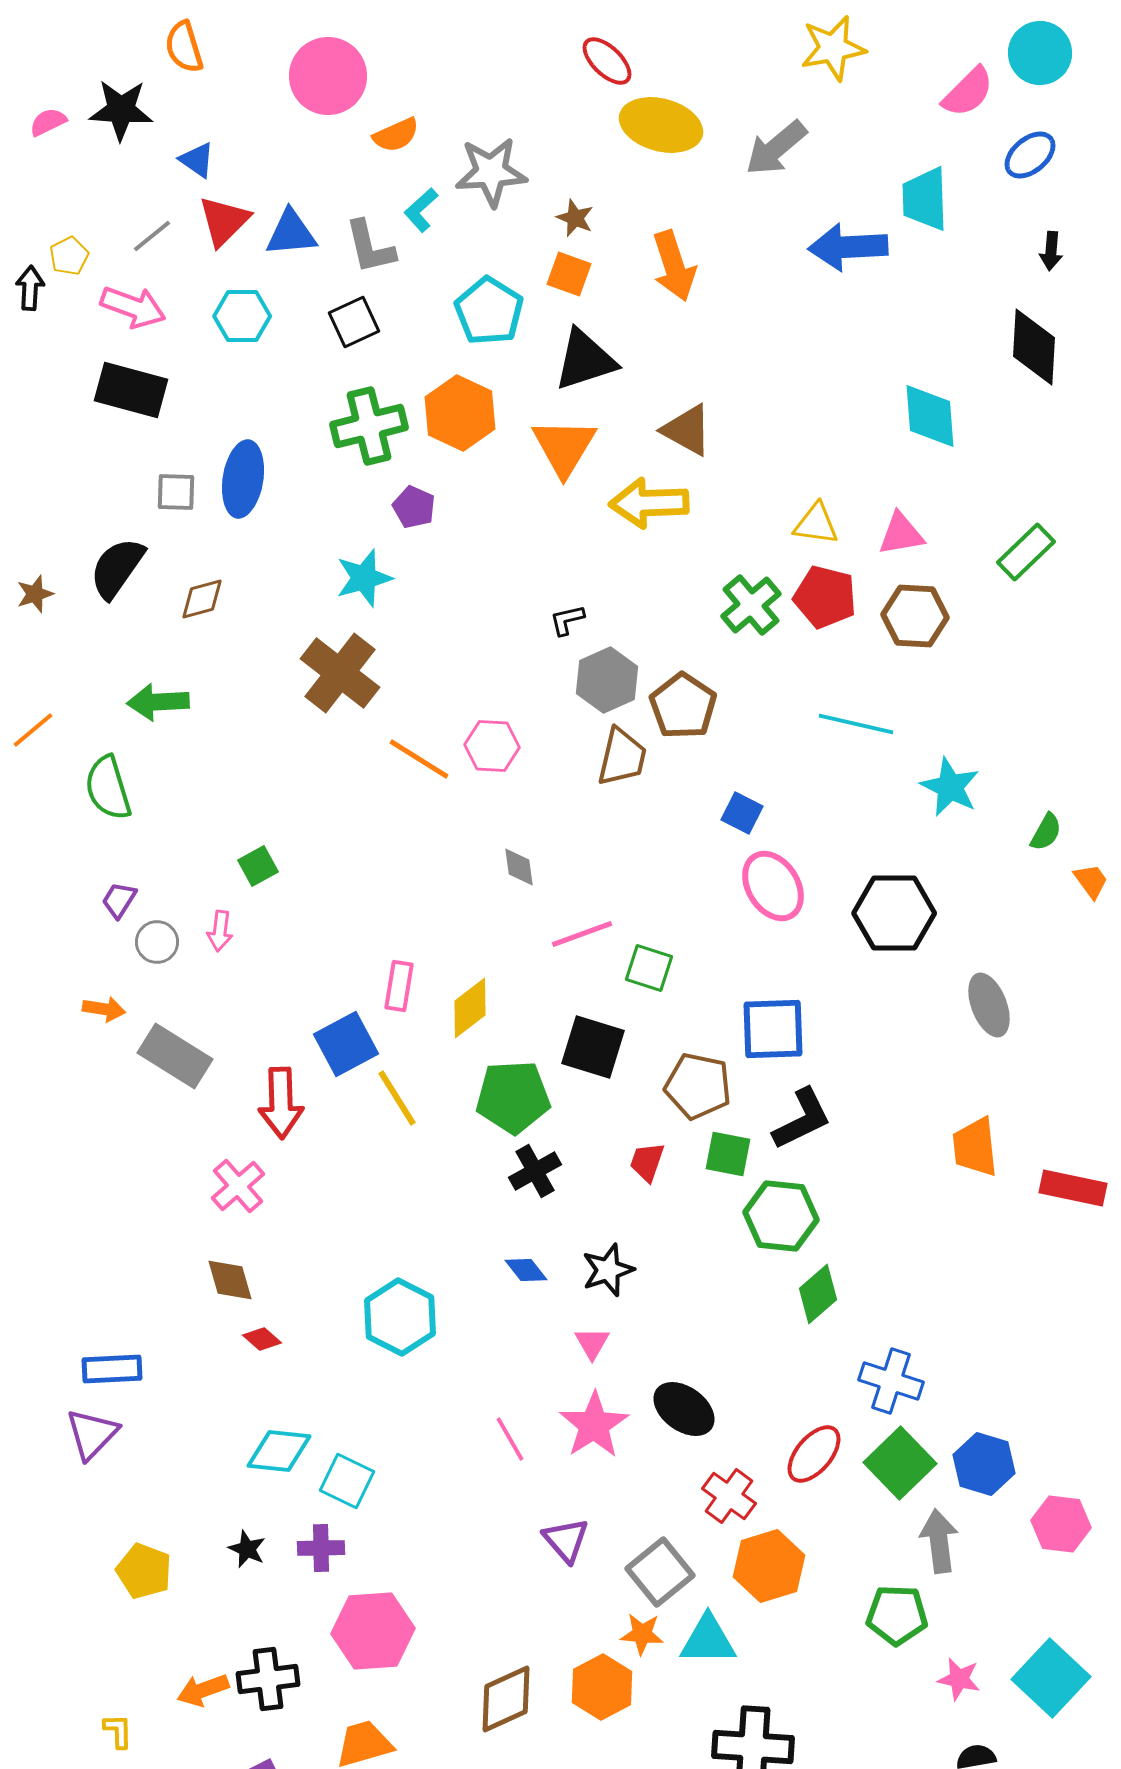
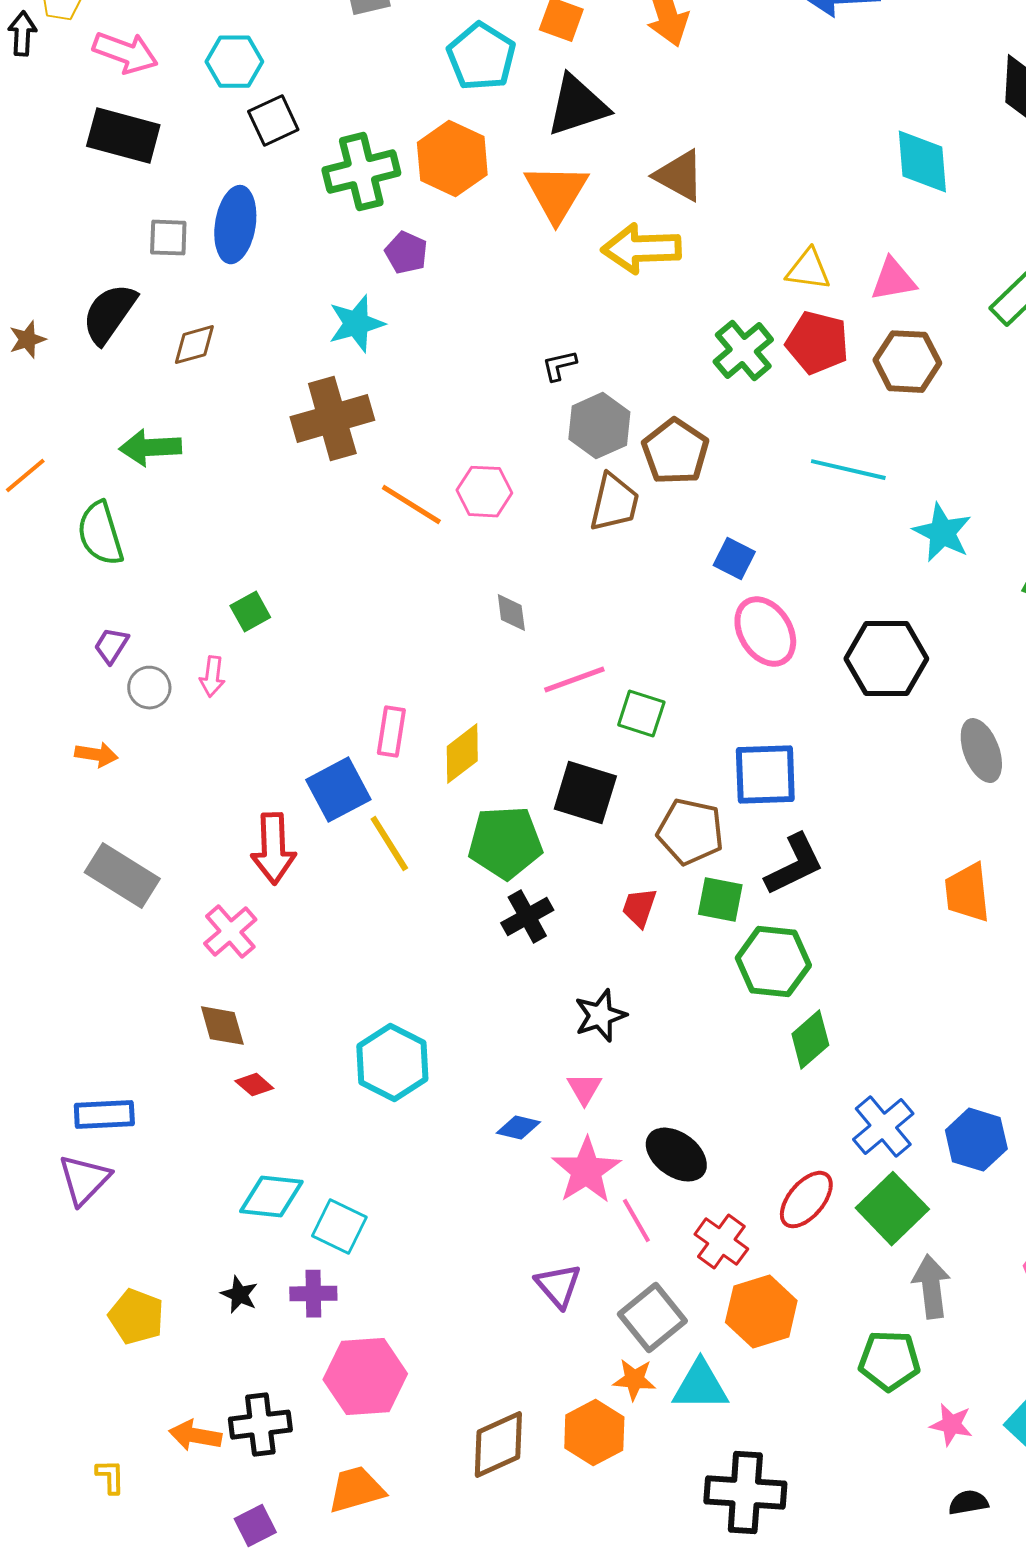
black square: (354, 322) -> (273, 121), moved
brown cross: (340, 673) -> (332, 419), turned 36
gray rectangle: (175, 1056) -> (122, 876), moved
blue diamond: (526, 1270) -> (518, 1128), moved, turned -39
blue cross: (891, 1381) -> (883, 1127), turned 32
pink line: (510, 1439) -> (636, 1221), moved
blue hexagon: (984, 1464) -> (976, 1140), moved
orange arrow: (203, 1690) -> (195, 1436), turned 30

